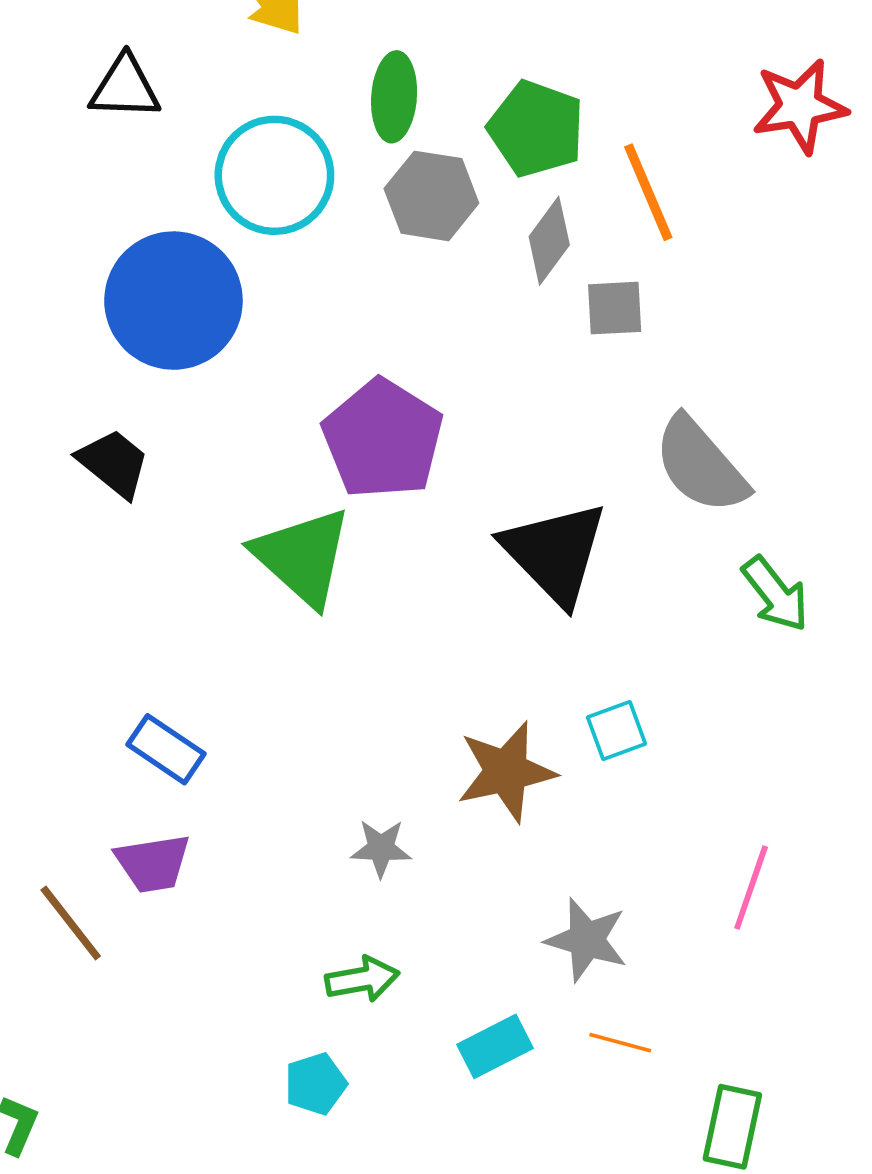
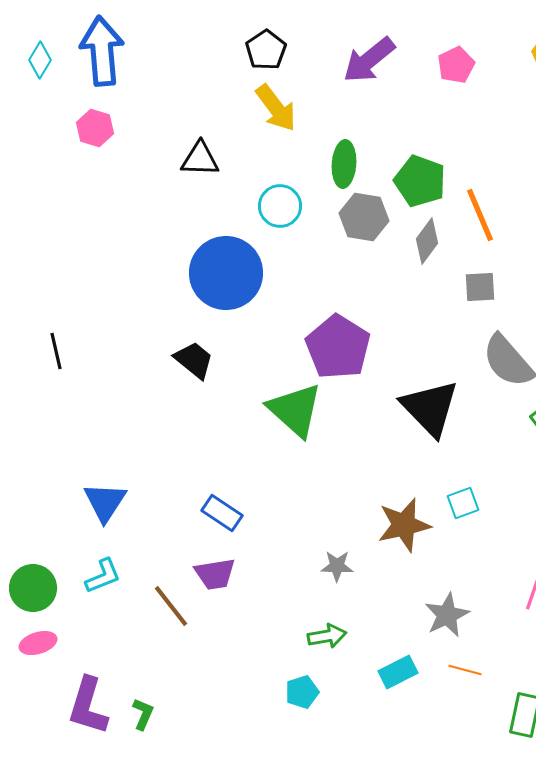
cyan circle: (274, 175) -> (280, 206), size x0.7
gray square: (615, 308) -> (480, 287), moved
gray star: (587, 940) -> (447, 615), turned 30

